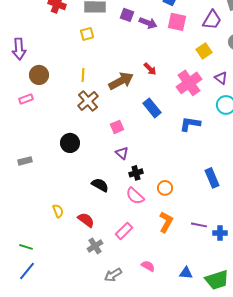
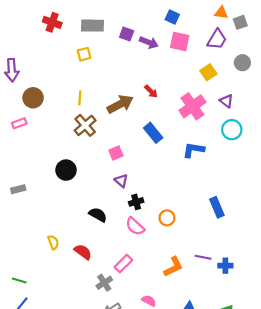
orange L-shape: (166, 222) -> (173, 267), moved, turned 35
gray cross: (95, 246) -> (104, 283), moved

